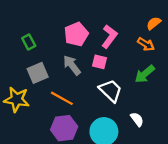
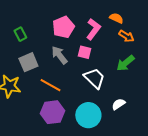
orange semicircle: (154, 23) -> (116, 18), moved, turned 64
white semicircle: (137, 119) -> (118, 104), turned -88

